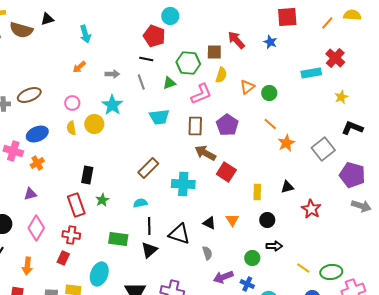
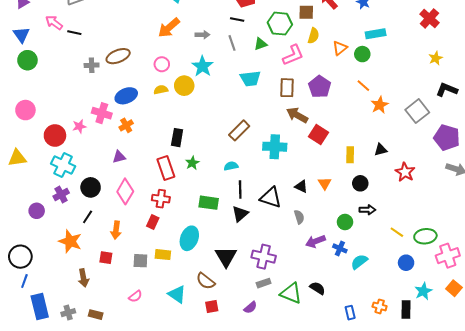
orange arrow: (79, 67) -> (169, 28), size x1.6
cyan rectangle: (311, 73) -> (376, 34), moved
yellow semicircle: (71, 128) -> (161, 90), turned 88

